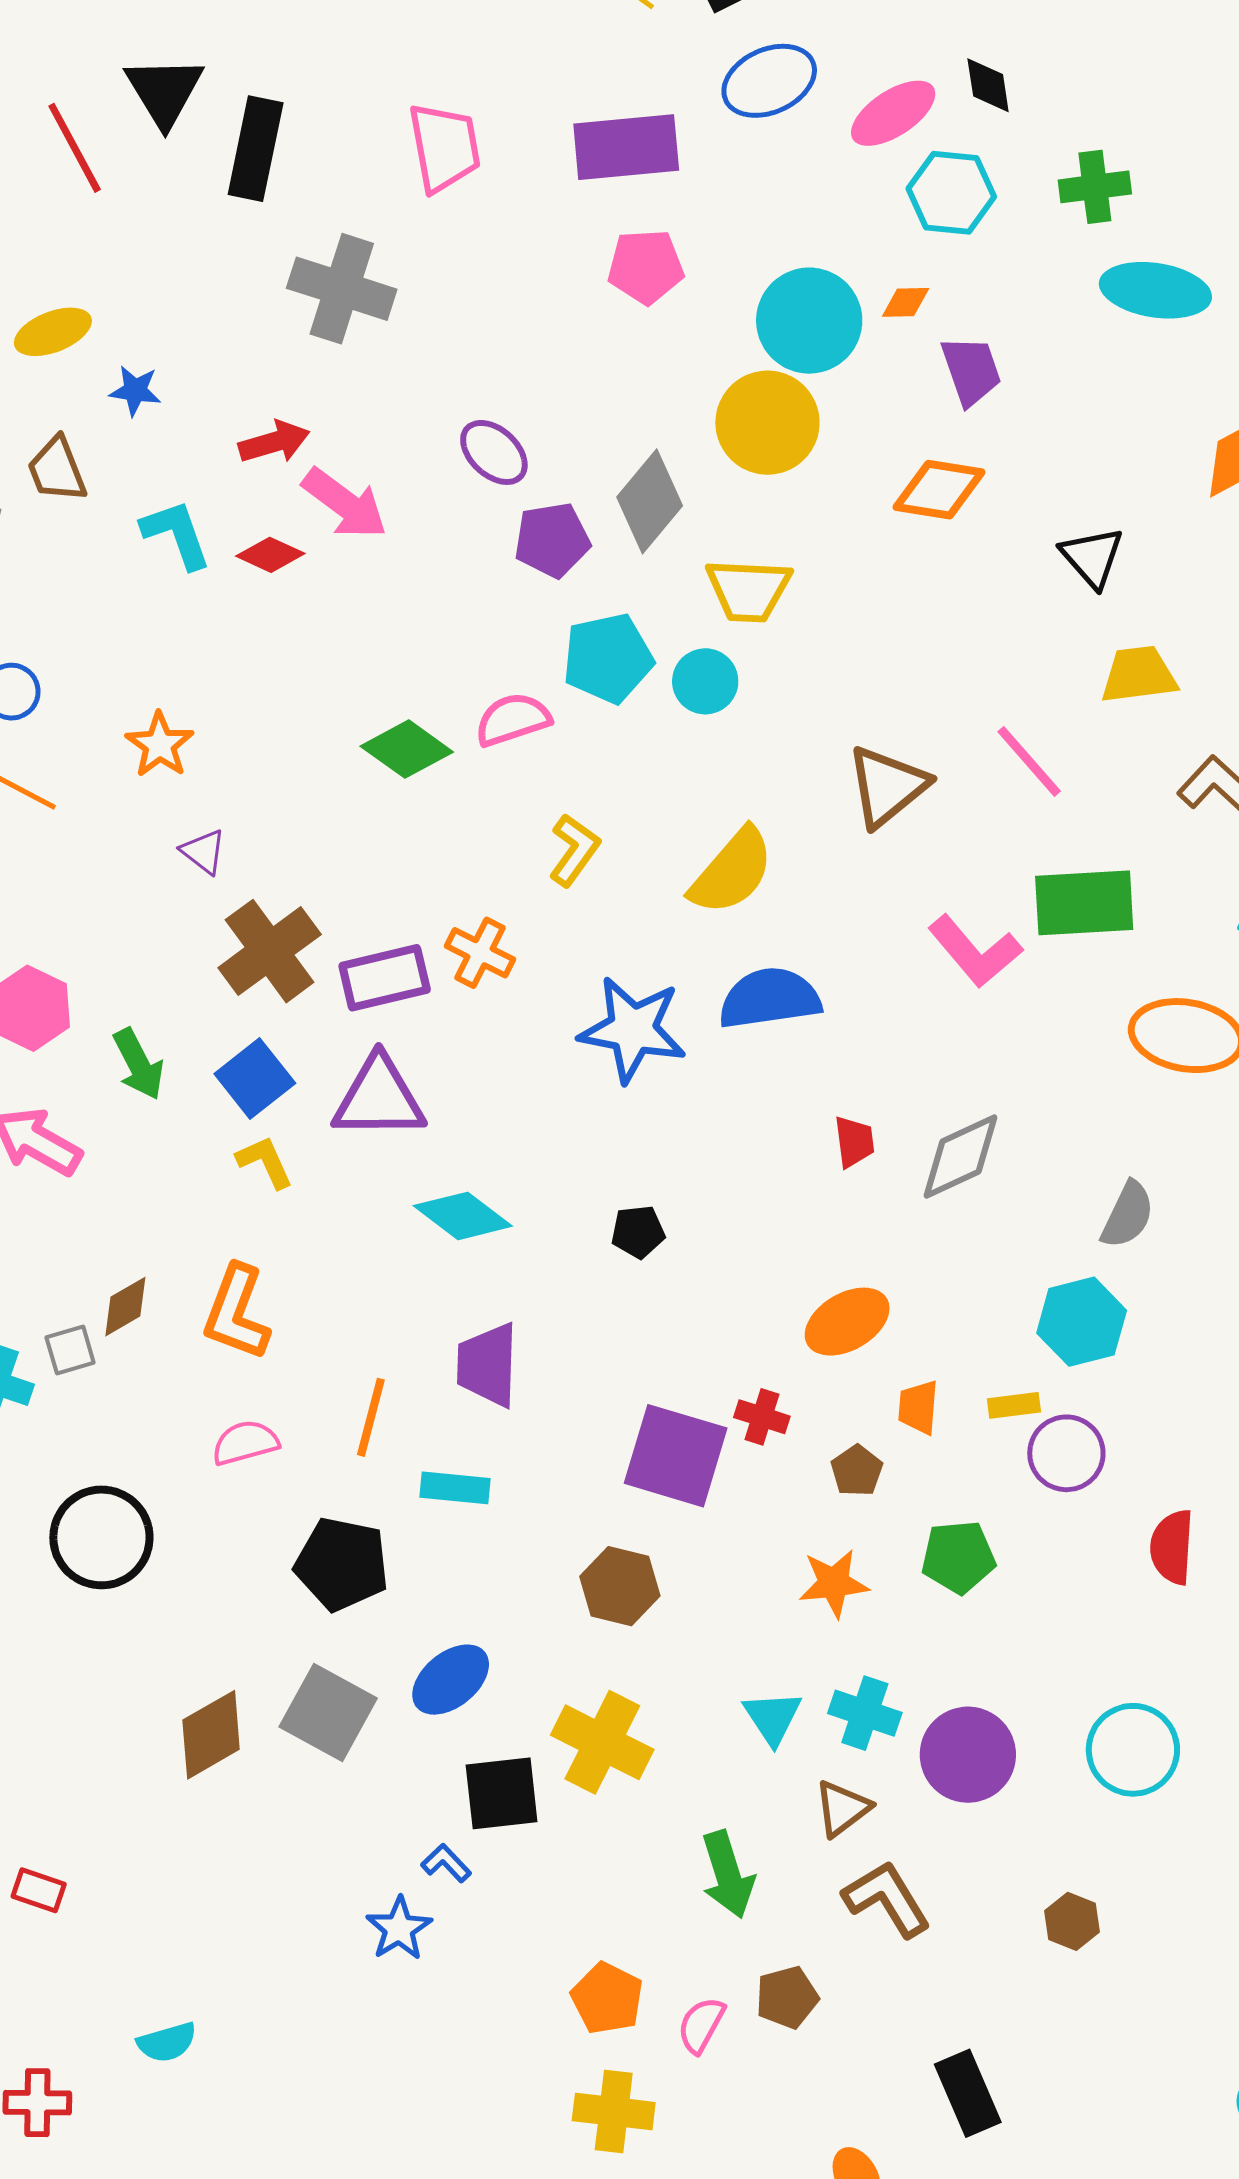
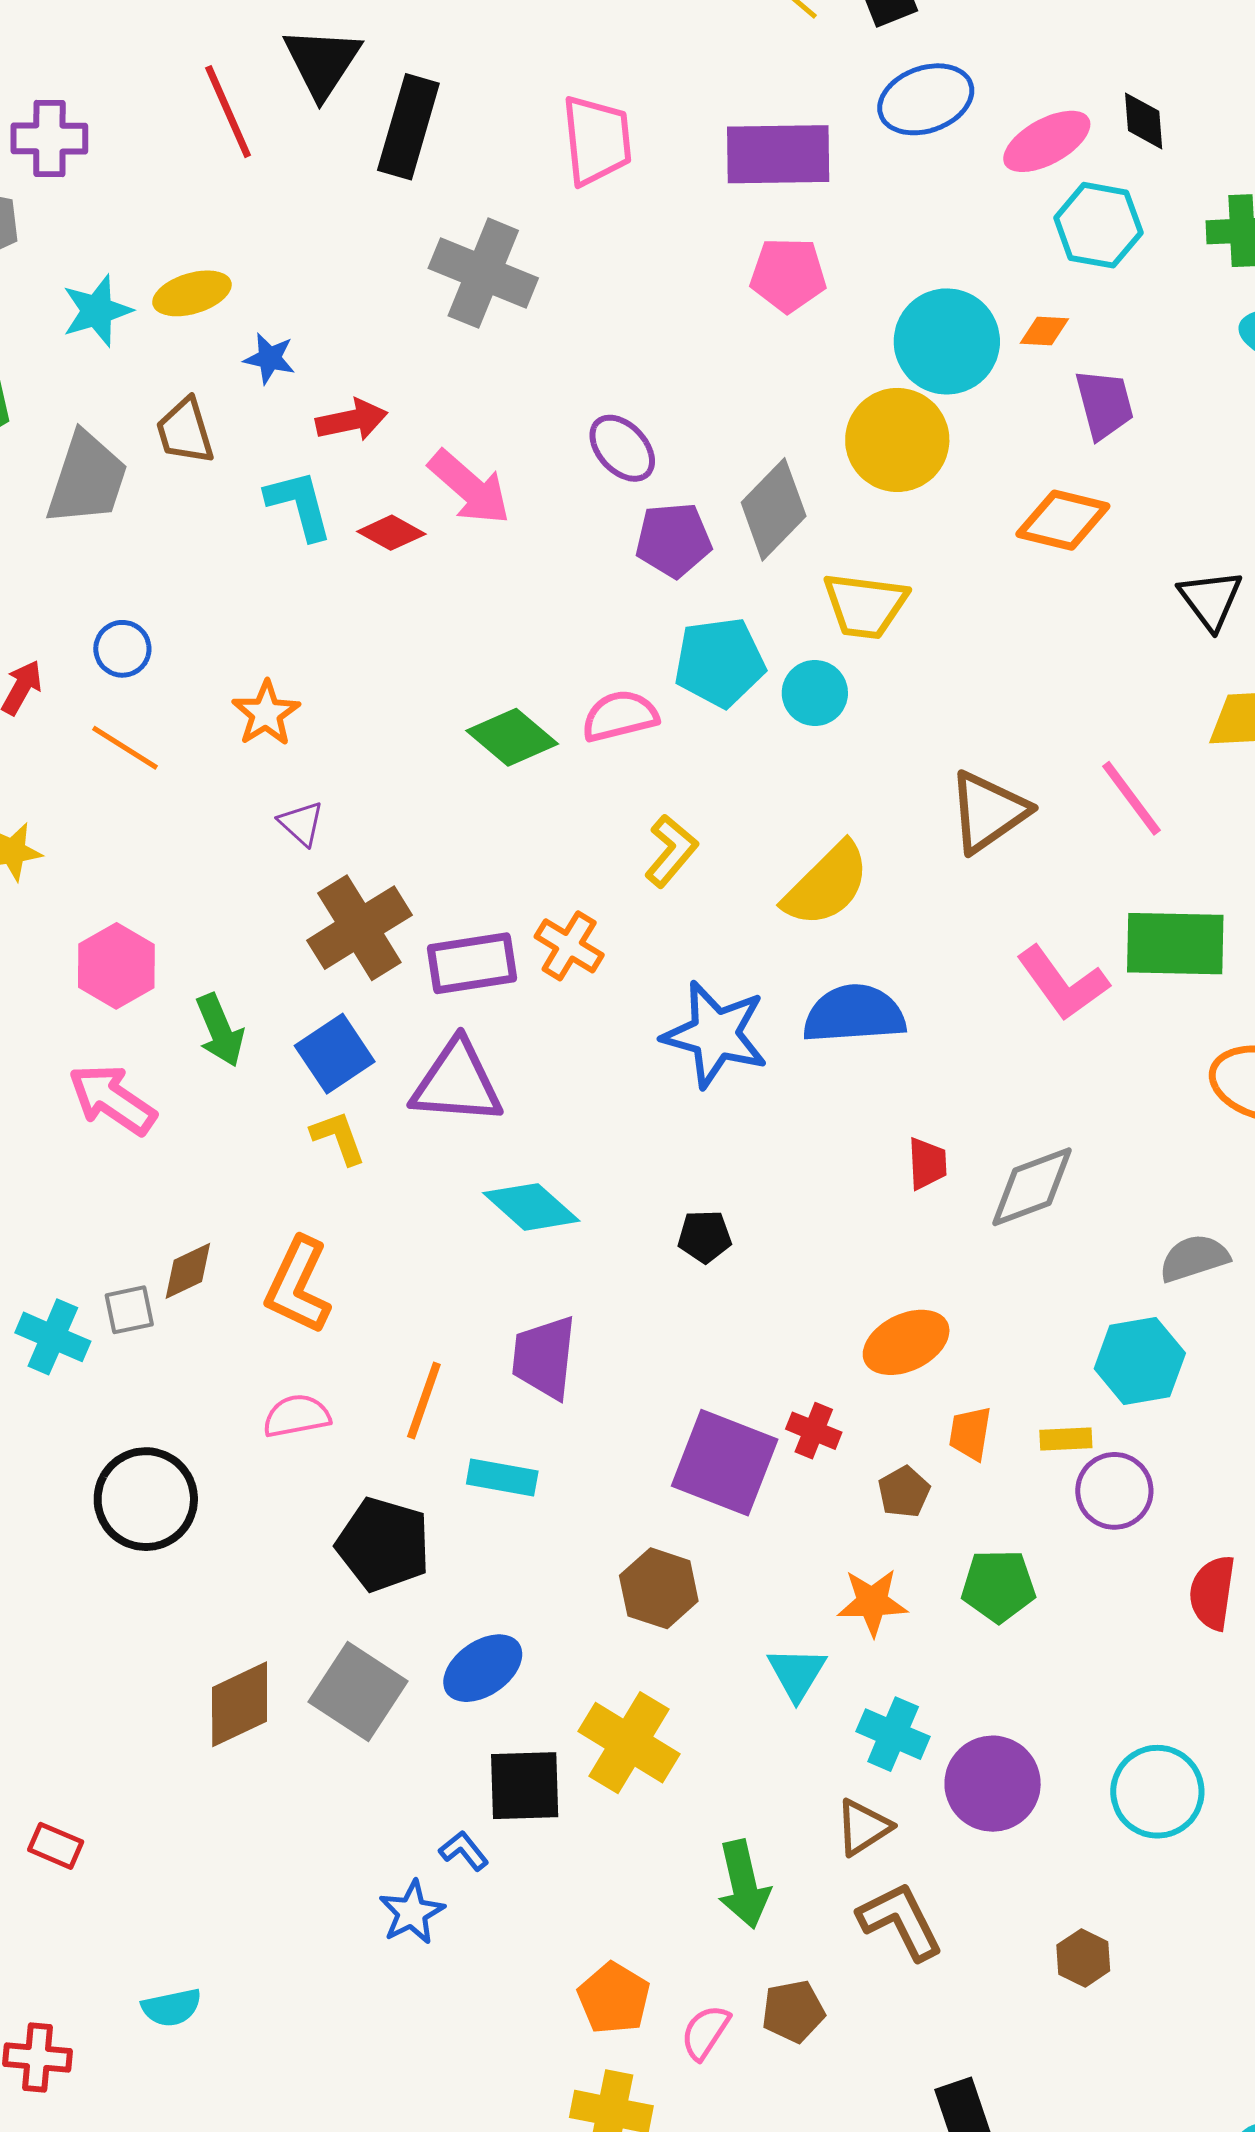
red arrow: (274, 442) -> (352, 420), moved
gray semicircle: (1128, 1215) -> (1194, 1258), turned -138
cyan triangle: (772, 1717) -> (797, 1673), moved

